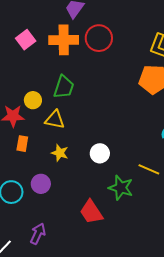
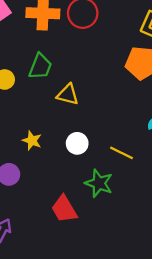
yellow triangle: (55, 120) -> (68, 95), moved
yellow line: (149, 169) -> (122, 153), moved

